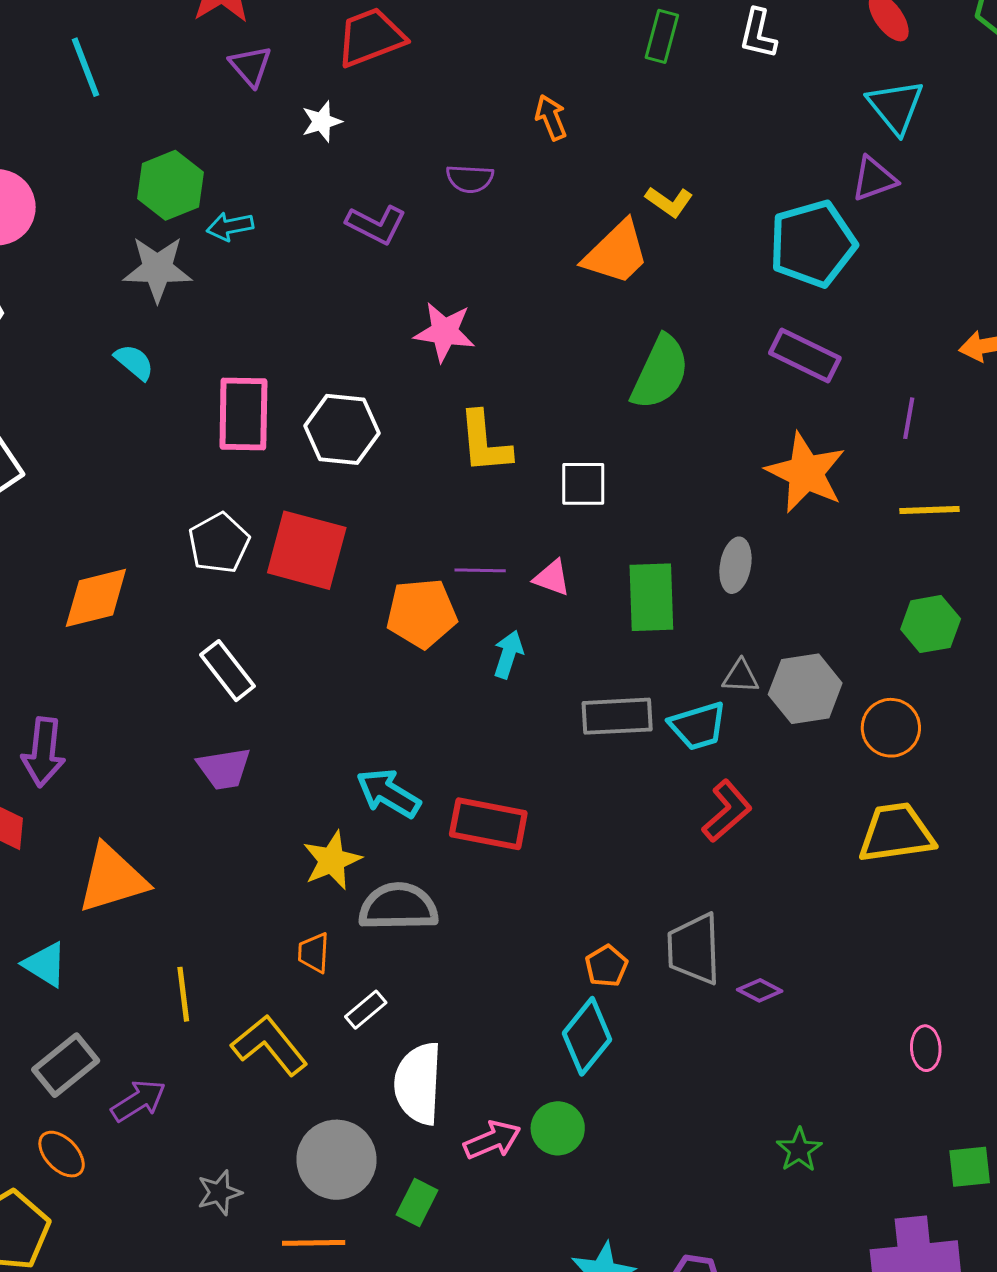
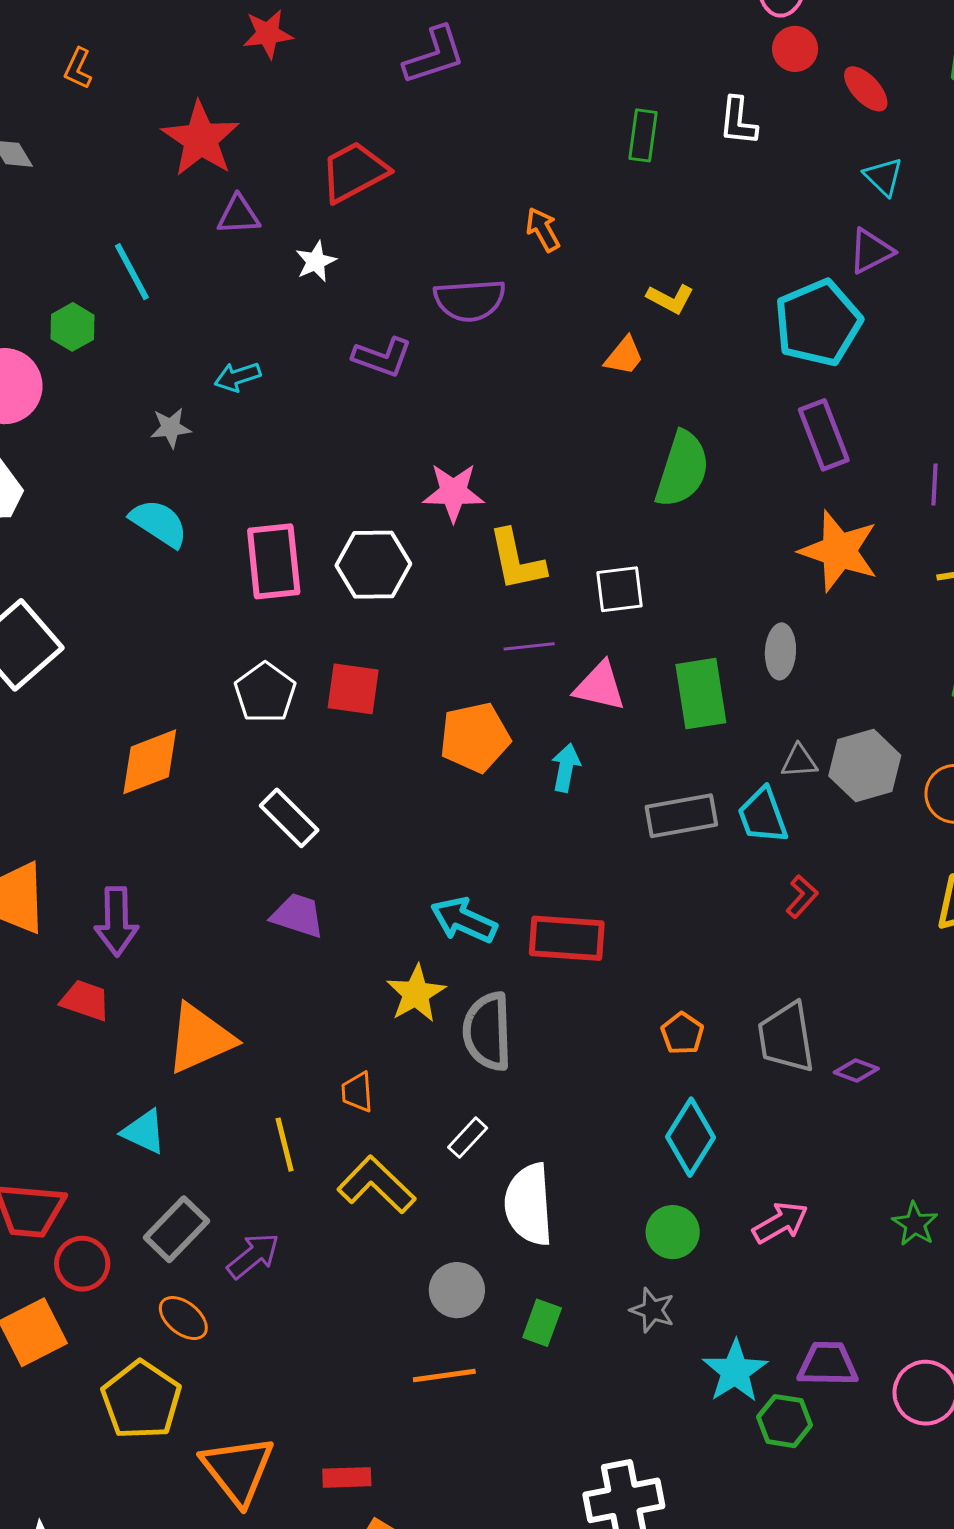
purple triangle: (251, 66) -> (238, 215), turned -45
cyan line: (85, 67) -> (132, 272), moved
cyan triangle: (896, 107) -> (883, 177), size x0.7
purple semicircle: (470, 179) -> (470, 300), size x1.5
green hexagon: (170, 185) -> (73, 327), moved, size x0.7
orange trapezoid: (616, 253) -> (624, 356), size x0.6
gray star: (157, 269) -> (171, 428), size x0.6
pink star: (444, 332) -> (453, 492), moved
purple rectangle: (805, 356) -> (824, 435), turned 50
cyan semicircle: (134, 362) -> (159, 523), size x1.4
red square: (307, 550) -> (353, 689), size x0.7
purple line: (480, 570) -> (529, 646), moved
pink triangle: (552, 578) -> (600, 686), size x1.4
cyan trapezoid: (698, 726) -> (763, 816), turned 94
purple trapezoid: (224, 768) -> (298, 916), turned -146
red L-shape: (727, 811) -> (802, 897), size x0.7
gray semicircle: (398, 907) -> (487, 1031), turned -84
orange trapezoid: (314, 953) -> (357, 1092), moved
orange pentagon: (606, 966) -> (682, 1033), moved
pink arrow: (492, 1140) -> (780, 1223), moved
gray circle: (336, 1160) -> (457, 1290), size x0.7
gray star: (219, 1193) -> (652, 1310), moved, turned -30

